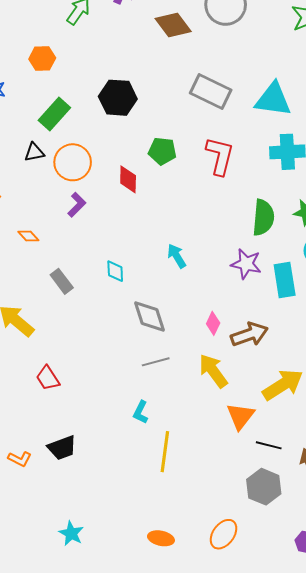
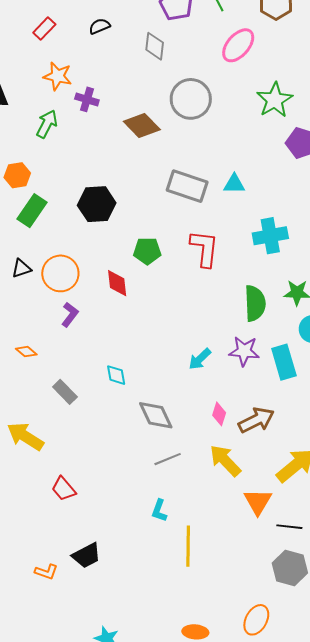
cyan triangle: (273, 99) -> (234, 184), moved, size x0.6
green rectangle: (54, 114) -> (32, 211), moved
cyan arrow: (177, 256) -> (200, 359), moved, turned -95

